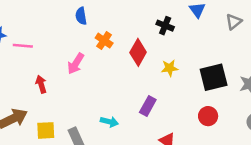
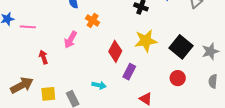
red diamond: (138, 52) -> (115, 51), moved
yellow star: (170, 68) -> (146, 41), size x1.6
black square: (214, 77) -> (181, 47), turned -35

